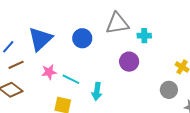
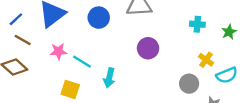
cyan cross: (144, 36) -> (197, 24), moved
brown line: (16, 65) -> (23, 40), turned 49

